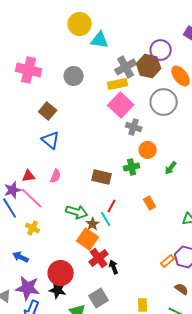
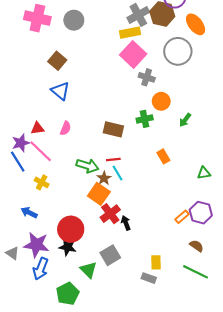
gray circle: (74, 76) -> (74, 20), moved
red line: (112, 206) -> (113, 160), moved, turned 56

